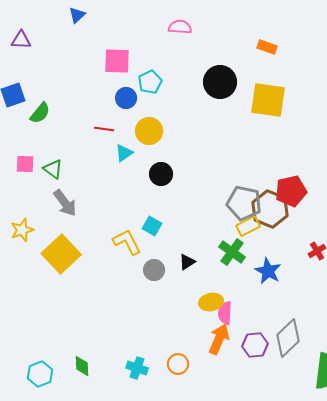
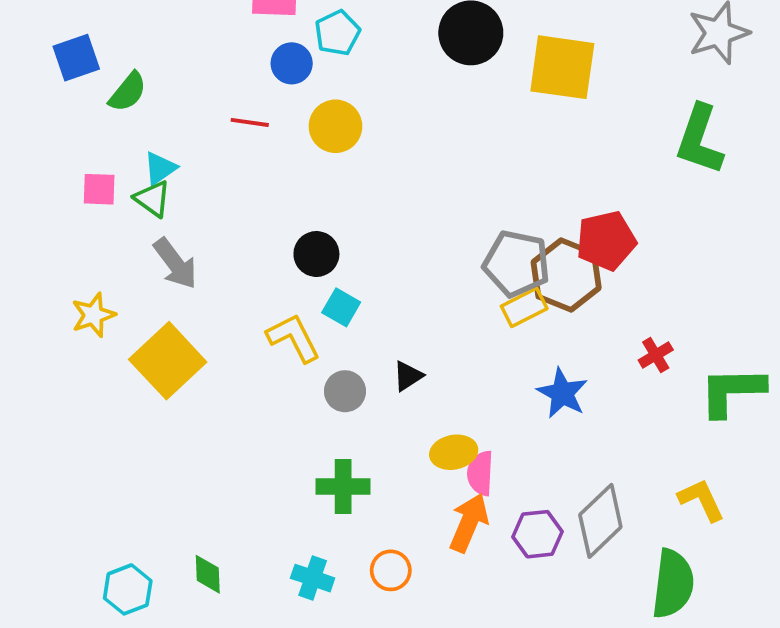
cyan triangle: (124, 153) -> (160, 168), moved
black circle: (161, 174) -> (316, 254), moved
green cross: (232, 252) -> (343, 487), moved, turned -36

